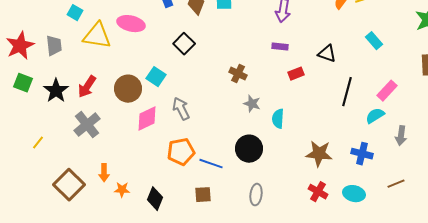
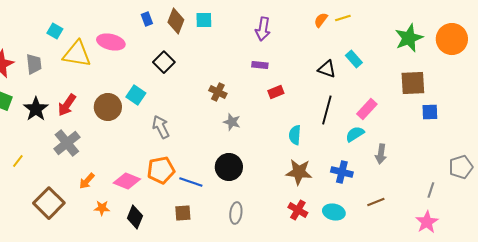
black triangle: (327, 54) -> (327, 69), moved
pink diamond: (147, 119) -> (127, 181), moved, turned 48
cyan semicircle: (278, 119) -> (295, 135), moved
orange arrow: (104, 173) -> (87, 181), moved, turned 42

